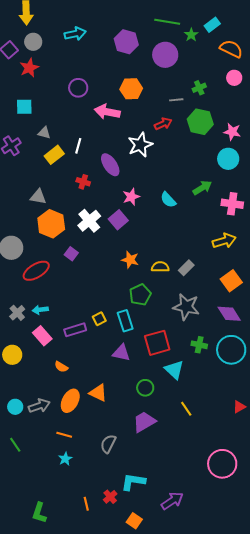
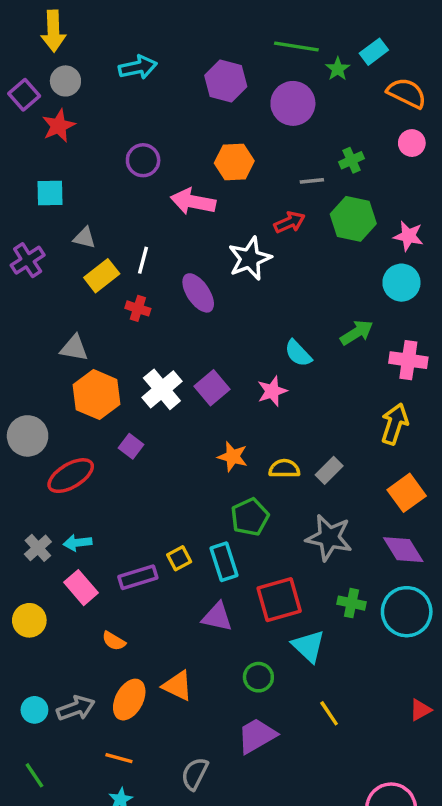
red cross: (83, 182) -> (138, 308), moved
pink star: (131, 197) -> (272, 391), moved
yellow arrow: (224, 241) -> (395, 424), turned -55

